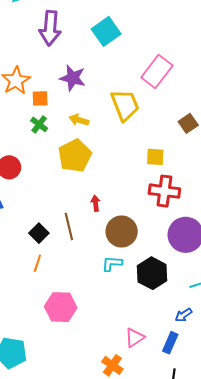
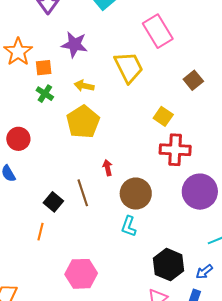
pink rectangle: (157, 71) -> (158, 31), turned -64
yellow square: (155, 157) -> (163, 116), turned 36
orange line: (37, 263) -> (40, 232), moved
cyan L-shape: (112, 264) -> (129, 226), turned -70
black hexagon: (152, 273) -> (169, 265), moved

